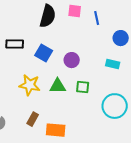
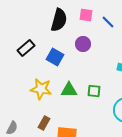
blue line: (97, 18) -> (108, 22), turned -32
black rectangle: (15, 44) -> (26, 48), turned -42
purple circle: (72, 60) -> (83, 44), moved

